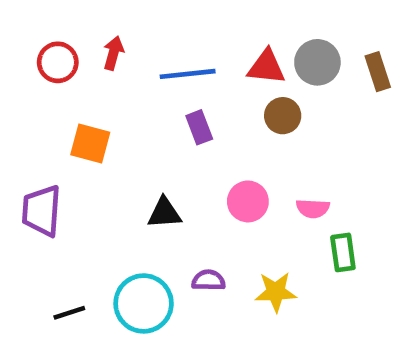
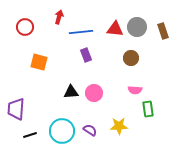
red arrow: (113, 53) -> (59, 17), moved
brown circle: (283, 116) -> (131, 58), moved
pink circle: (248, 201) -> (94, 93), moved
purple trapezoid: (42, 211) -> (16, 109), moved
purple semicircle: (208, 280) -> (90, 130), moved, turned 32

